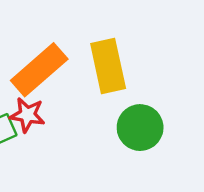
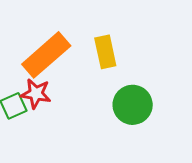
yellow rectangle: (108, 66) -> (105, 52), size x0.7

